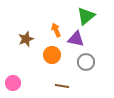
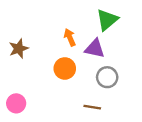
brown star: (26, 39) -> (19, 49), moved
brown line: (62, 86) -> (92, 107), moved

